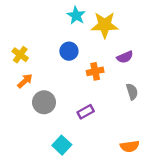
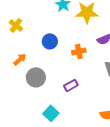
blue circle: (69, 51) -> (50, 41), moved
yellow cross: (20, 55) -> (16, 25), moved

